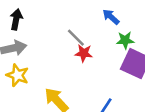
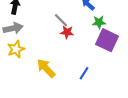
yellow star: (17, 75) -> (16, 49), turned 30

